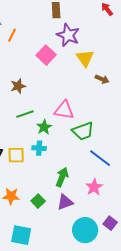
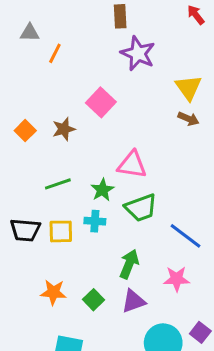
pink square: (46, 55) -> (101, 102), moved
yellow triangle: (85, 58) -> (188, 88), moved
green line: (25, 114) -> (58, 184), moved
green trapezoid: (83, 131) -> (141, 208), moved
pink star: (94, 187) -> (177, 279), turned 30

